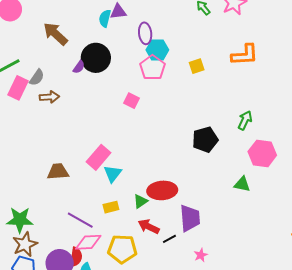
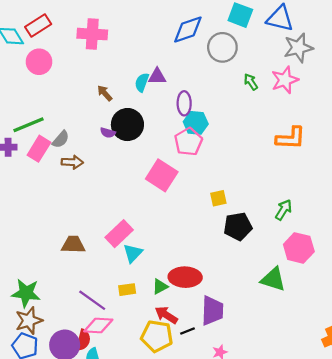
brown arrow: (55, 34) -> (105, 93), moved, size x0.6
yellow square: (197, 66) -> (218, 198), moved
purple semicircle: (79, 67) -> (108, 133), turned 64
pink square: (132, 101) -> (162, 175), size x1.8
green triangle: (242, 184) -> (273, 279), size x1.4
yellow pentagon: (122, 249) -> (157, 336), moved

